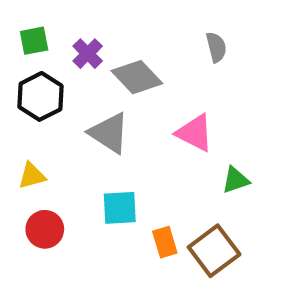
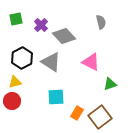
black hexagon: (40, 96) -> (22, 58), moved
red circle: (45, 229) -> (12, 101), moved
orange rectangle: (165, 242) -> (77, 113), turned 48

